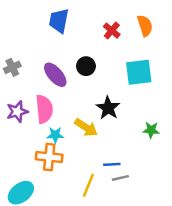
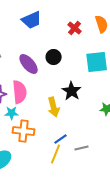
blue trapezoid: (59, 21) -> (32, 20), turned -125
yellow arrow: (86, 128) -> (54, 107), turned 42
cyan star: (55, 135) -> (12, 113), moved
blue line: (112, 164) -> (61, 139), moved, turned -32

